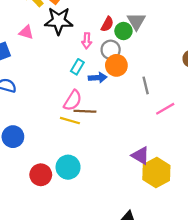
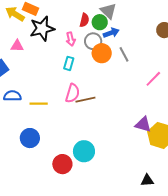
blue arrow: (98, 78) -> (111, 33), moved
gray line: (146, 85) -> (124, 54), moved
yellow line: (70, 121) -> (39, 104), moved

